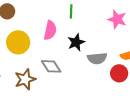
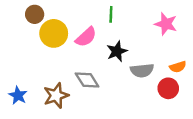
pink semicircle: (50, 30) -> (86, 37), turned 36
yellow circle: (18, 42) -> (54, 33), moved

